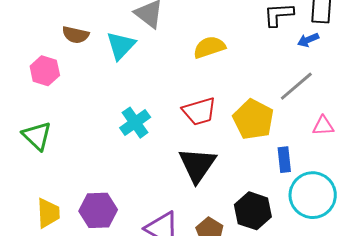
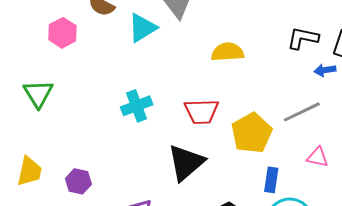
purple hexagon: (98, 210) -> (78, 181), size x0.7

